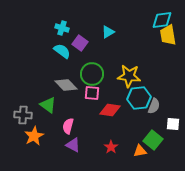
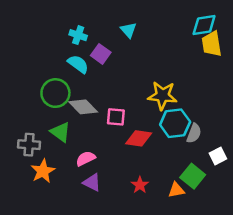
cyan triangle: (108, 32) -> (128, 30), moved, turned -40
green circle: (92, 74) -> (55, 93), moved
white square: (173, 124) -> (218, 156), turned -32
pink semicircle: (68, 126) -> (86, 159), turned 49

